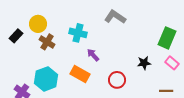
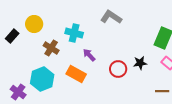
brown cross: (47, 42) -> (51, 48), moved
red circle: (117, 80) -> (118, 69), moved

